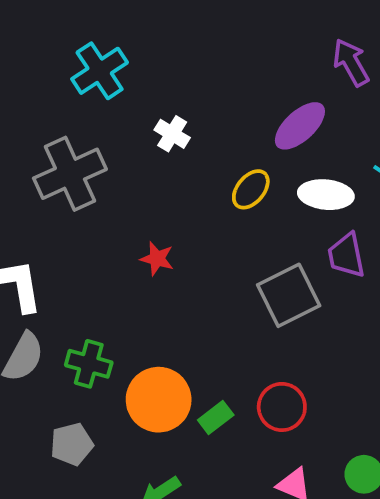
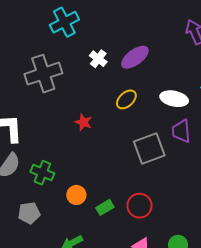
purple ellipse: (300, 126) -> (135, 57), moved
yellow ellipse: (251, 189) -> (126, 99), moved
orange circle: (159, 400) -> (76, 195), size x0.6

